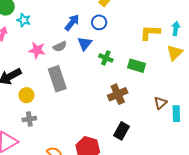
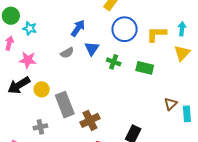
blue circle: (99, 22) -> (125, 29), moved, size x1.6
pink star: (37, 50) -> (28, 60), moved
gray rectangle: (57, 79) -> (65, 105), moved
brown cross: (118, 94) -> (90, 120), moved
yellow circle: (26, 95) -> (42, 89), moved

